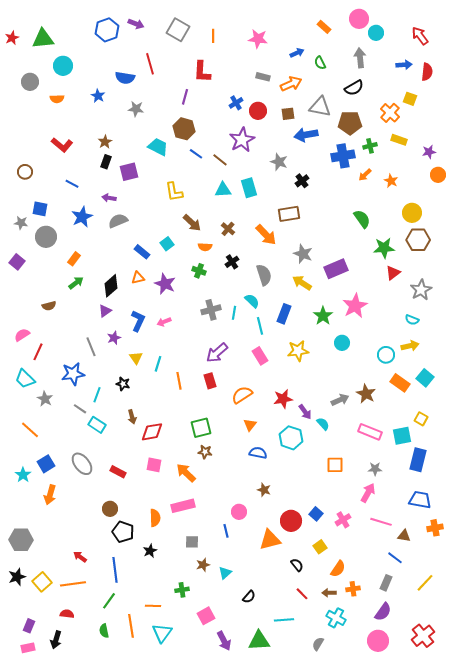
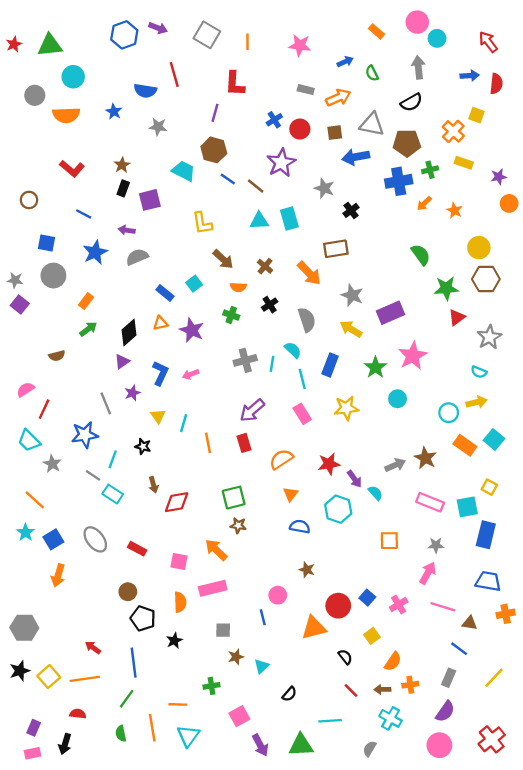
orange semicircle: (57, 99) -> (66, 115), size x1.6
gray star: (21, 223) -> (15, 280), moved
pink square: (154, 465) -> (179, 561), moved
cyan star: (23, 475) -> (26, 532), moved

